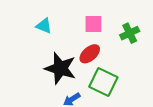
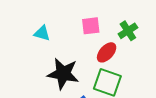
red ellipse: (90, 54) -> (107, 52), moved

